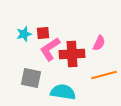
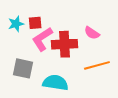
pink semicircle: (99, 43) -> (92, 33), turned 98

